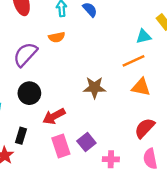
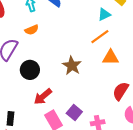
brown star: (94, 88) -> (72, 66), turned -30
black circle: (29, 93) -> (30, 70), moved
black rectangle: (21, 136) -> (10, 119), moved

